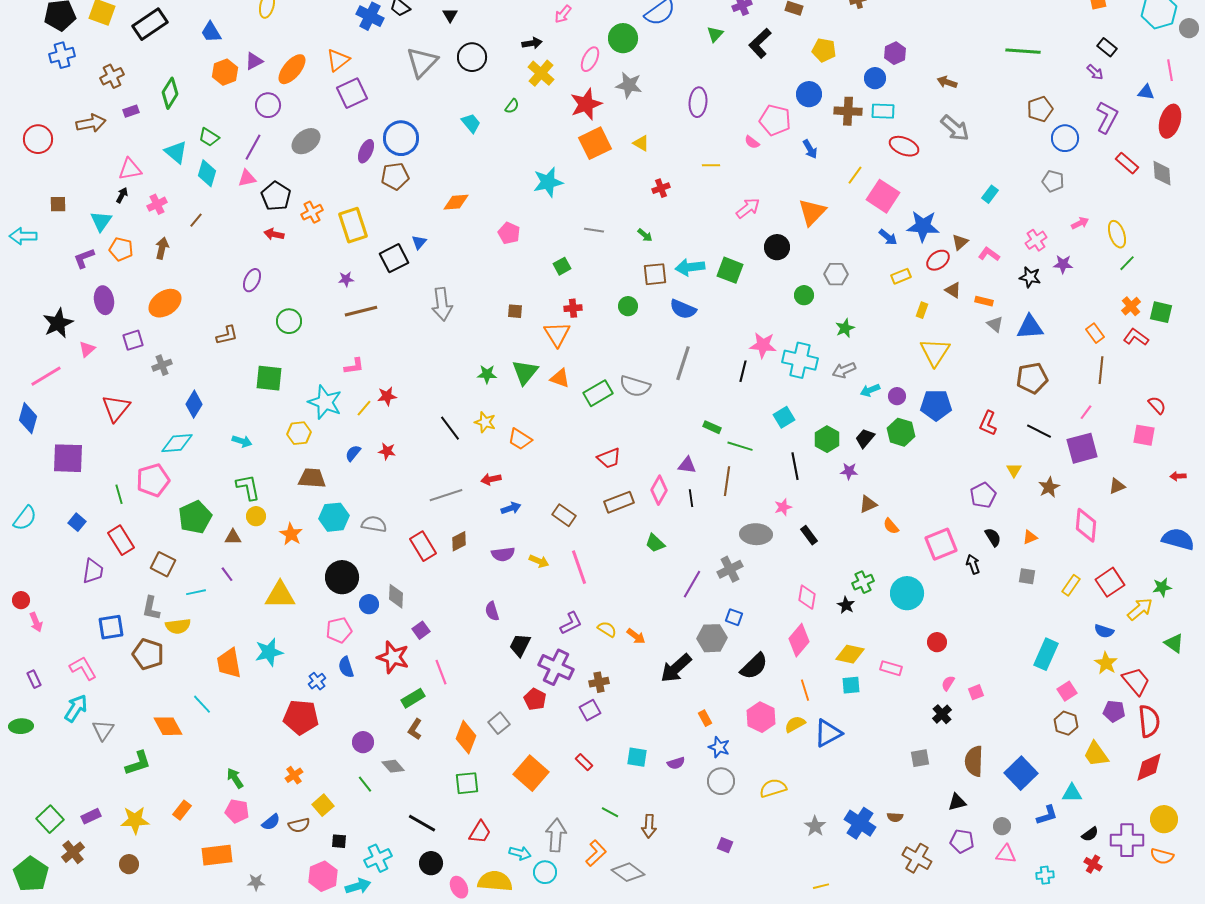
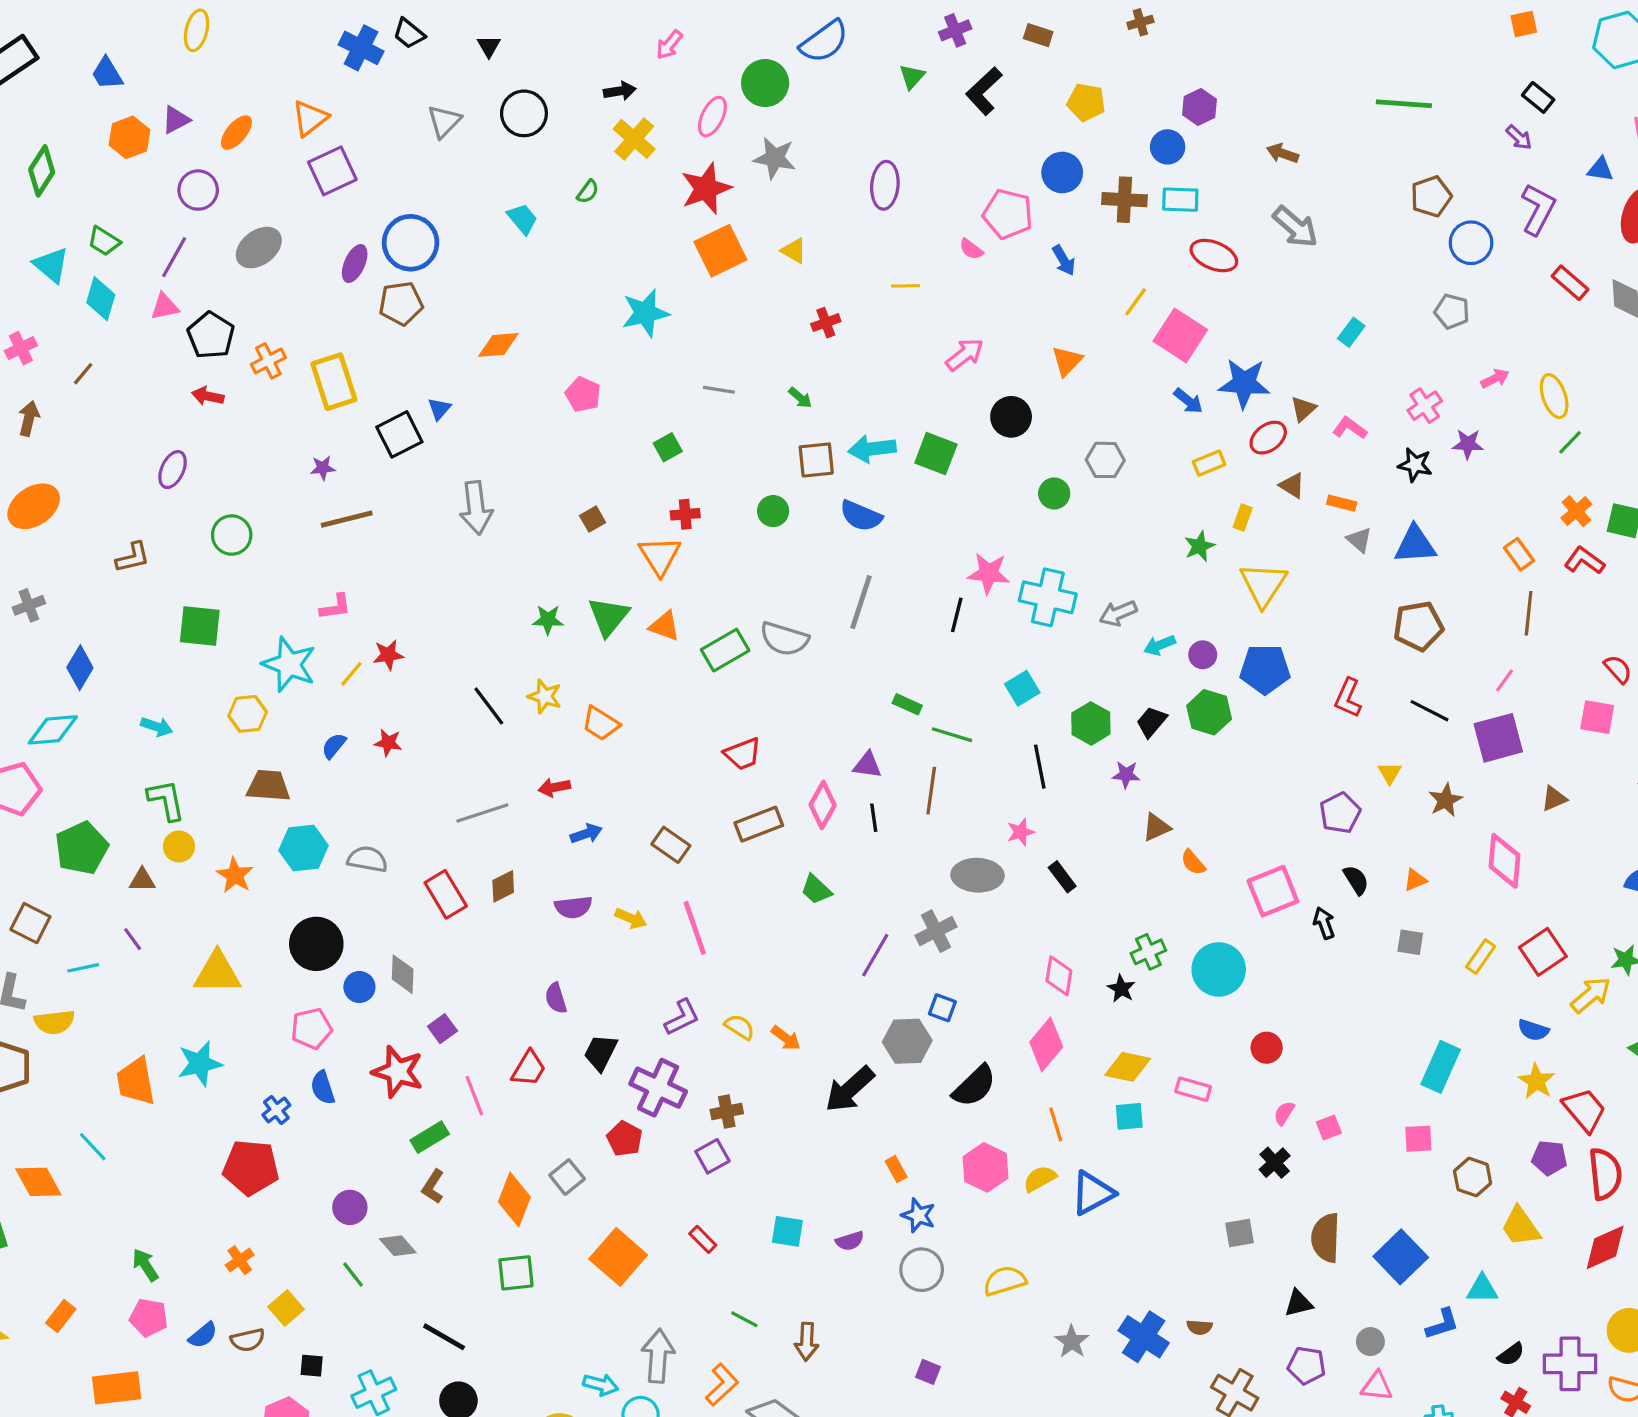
gray triangle: (422, 62) -> (444, 121), size x0.7
orange ellipse: (292, 69) -> (236, 133), size x0.7
orange triangle: (812, 212) -> (1067, 361), size x0.7
brown square: (515, 311) -> (593, 519), turned -35
green star: (845, 328) -> (1200, 546), moved
pink square: (1067, 691) -> (1418, 1139), moved, turned 30
red trapezoid: (480, 832) -> (529, 1068), moved

